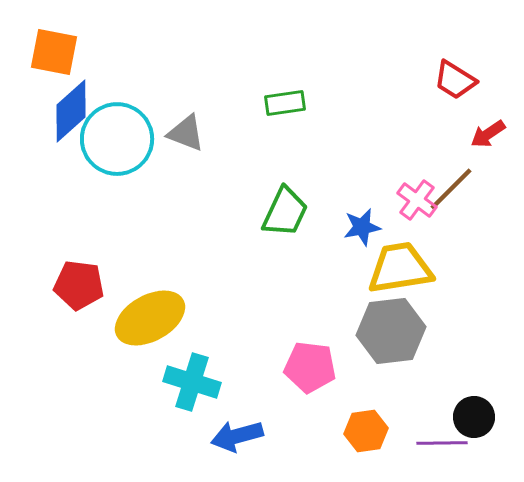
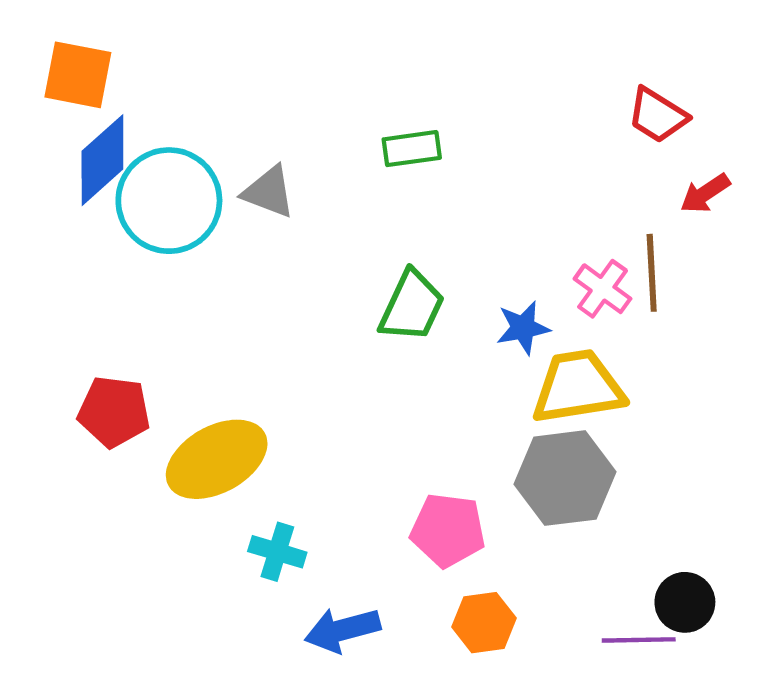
brown line: (451, 189) -> (652, 273), turned -48
cyan cross: (192, 382) -> (277, 552), size x0.7
orange hexagon: (366, 431) -> (484, 623), moved

